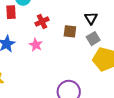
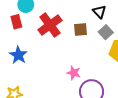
red cross: (42, 21) -> (50, 25), size x1.6
pink star: (36, 45) -> (74, 73), moved

